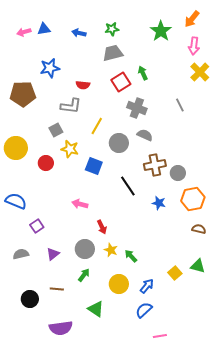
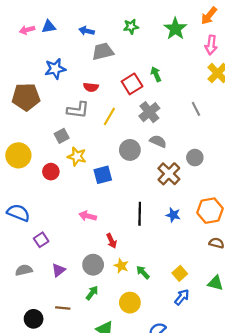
green star: (112, 29) -> (131, 27), moved
gray trapezoid: (113, 53) -> (103, 51), moved
gray cross: (137, 108) -> (149, 112), turned 30
yellow line: (97, 126) -> (109, 116), moved
brown cross: (155, 165) -> (169, 174), turned -35
blue square: (94, 166) -> (103, 175), turned -36
gray circle: (178, 173) -> (195, 158), moved
black line: (128, 186) -> (140, 214), moved, turned 35
yellow square: (175, 273) -> (180, 273), moved
blue arrow: (147, 286) -> (182, 297), moved

